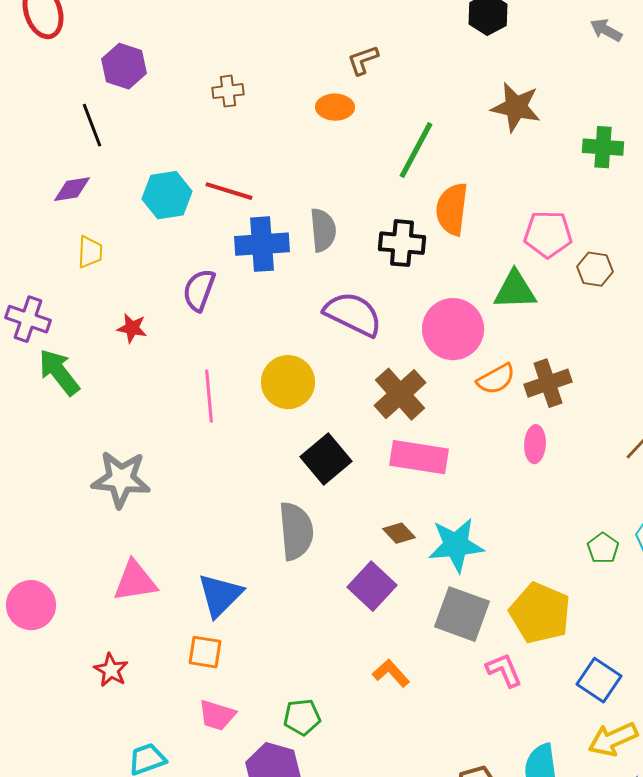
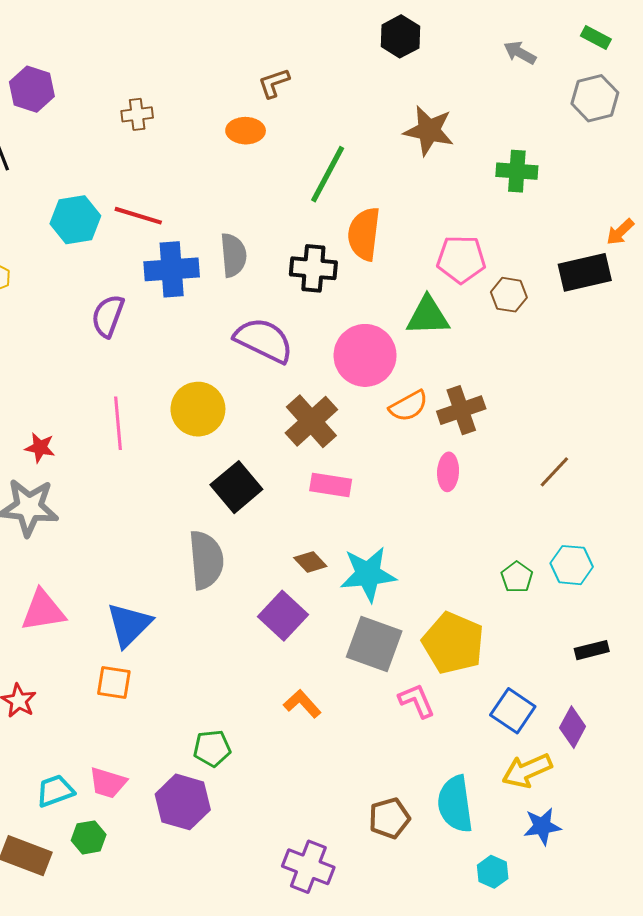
red star: (132, 328) -> (40, 448), moved
pink rectangle: (419, 457) -> (331, 485), size x0.7
pink trapezoid: (217, 715) -> (108, 783), moved

